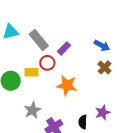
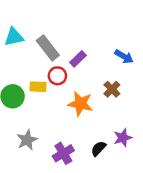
brown cross: (104, 67) -> (112, 89), moved
gray star: (32, 110) -> (27, 140), moved
black semicircle: (83, 122) -> (98, 149), turned 40

